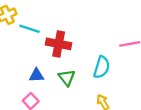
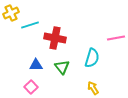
cyan line: (29, 29) -> (30, 25), turned -36

